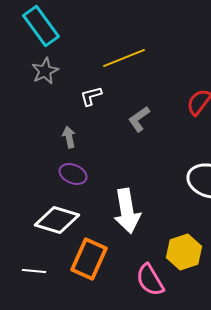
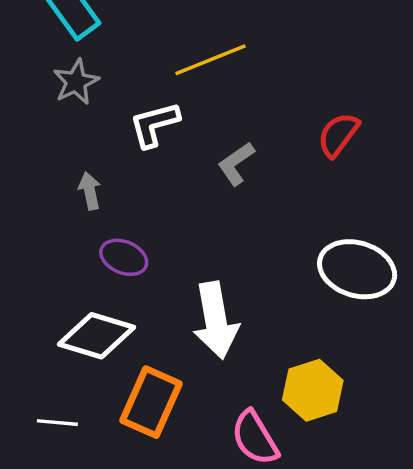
white L-shape: (91, 96) -> (154, 124), size x1.4
gray arrow: (69, 137) -> (90, 191), moved

